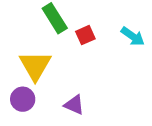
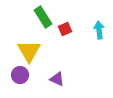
cyan arrow: (133, 36) -> (99, 30), turned -132

